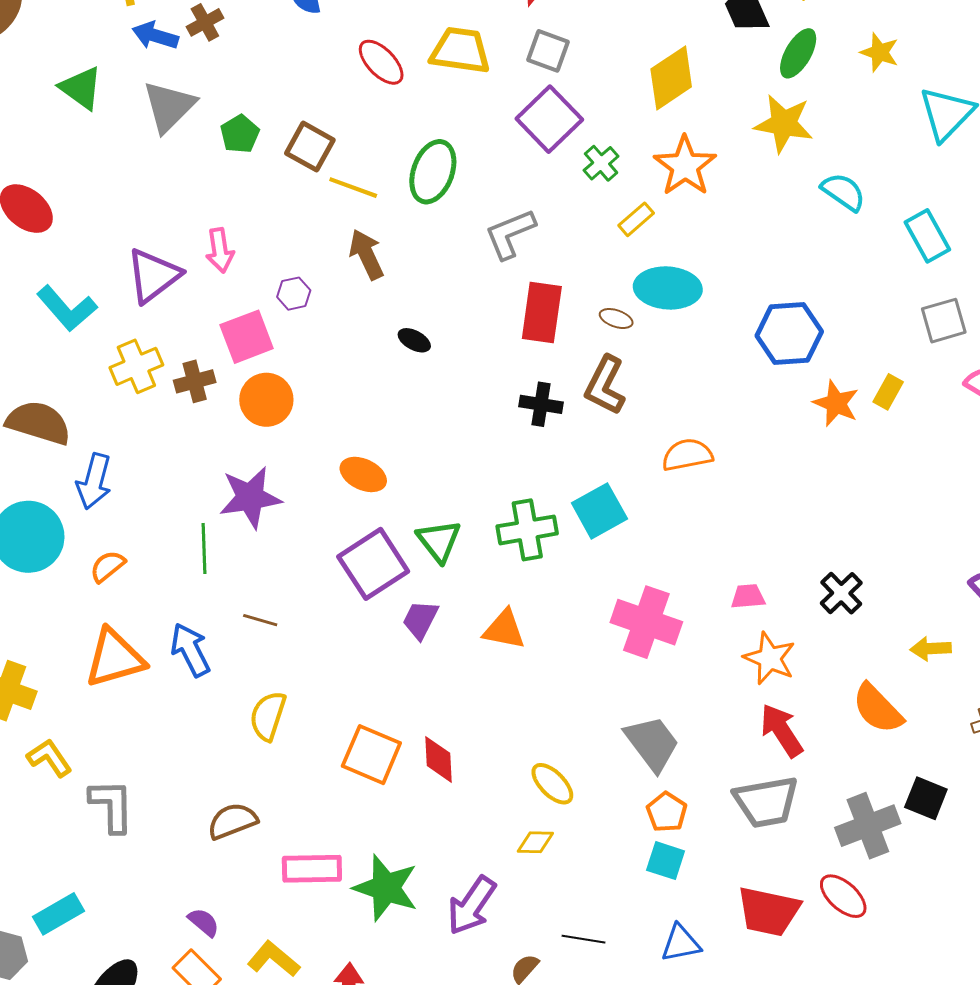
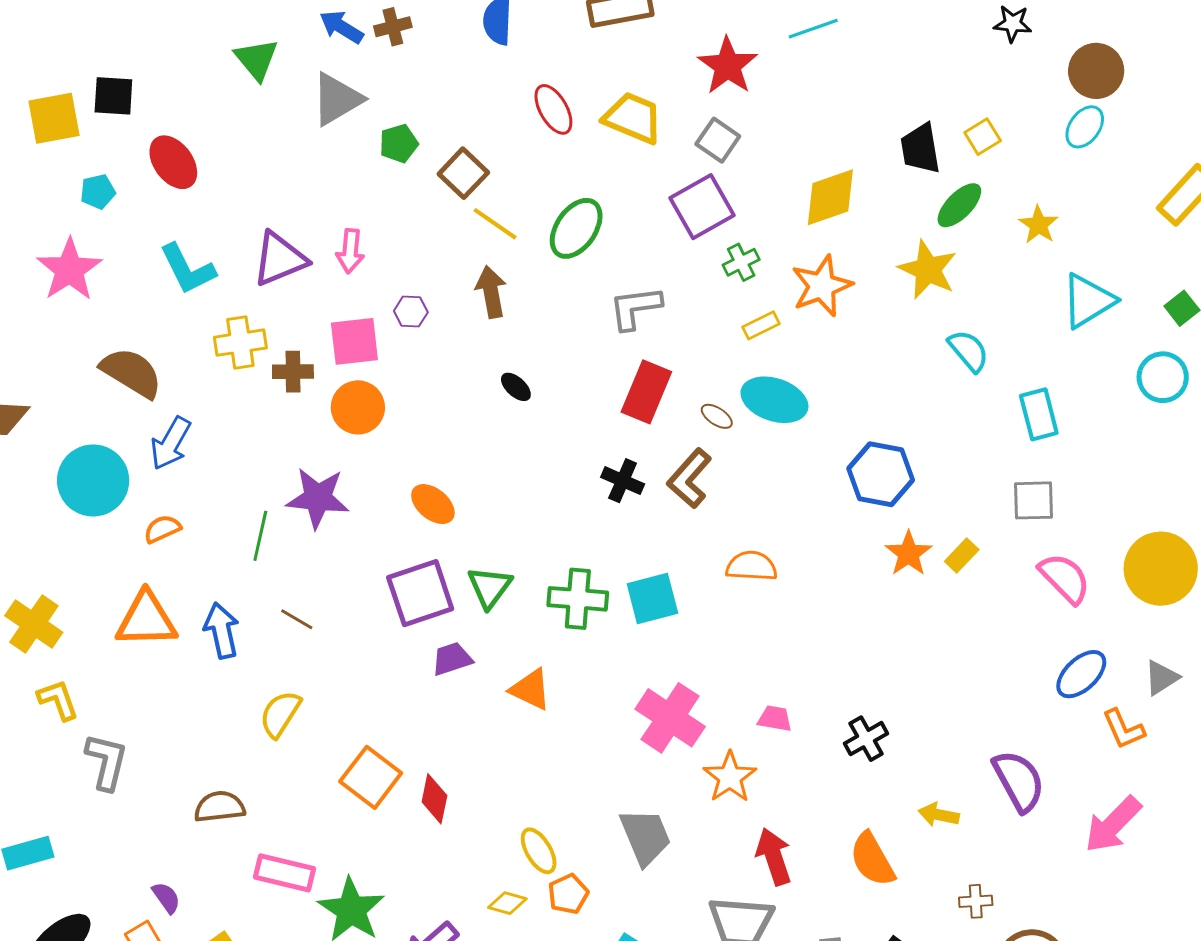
purple trapezoid: (420, 620) -> (452, 659), turned 30
orange star: (770, 658) -> (730, 777), moved
orange pentagon: (667, 812) -> (568, 894), moved

